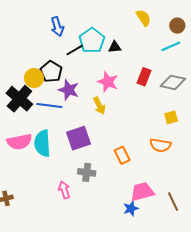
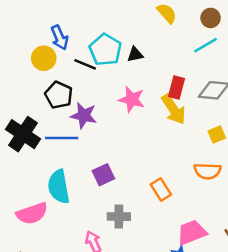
black line: (75, 50) -> (85, 64), turned 60
yellow circle: (34, 78) -> (44, 58), moved
yellow arrow: (99, 106) -> (173, 109), moved, size x1.4
purple square: (79, 138) -> (103, 175), size x0.7
pink semicircle: (19, 142) -> (32, 213), moved

